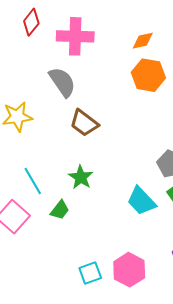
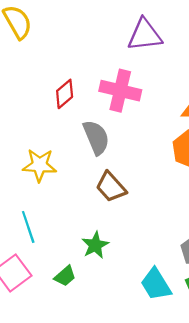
red diamond: (31, 22) -> (65, 94), moved
cyan line: (33, 181) -> (28, 227), moved

